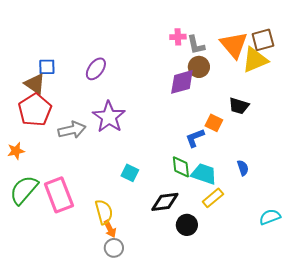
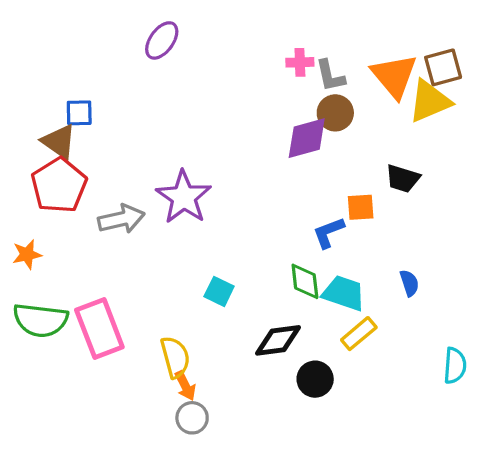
purple ellipse: (96, 69) -> (162, 40), moved
orange square: (214, 123) -> (361, 207), turned -30
green semicircle: (24, 190) -> (40, 320), turned -124
cyan semicircle: (270, 217) -> (455, 366), turned 115

